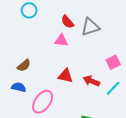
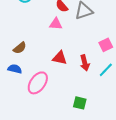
red arrow: (91, 81) -> (85, 63), turned -126

